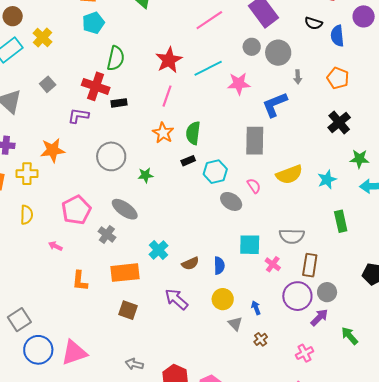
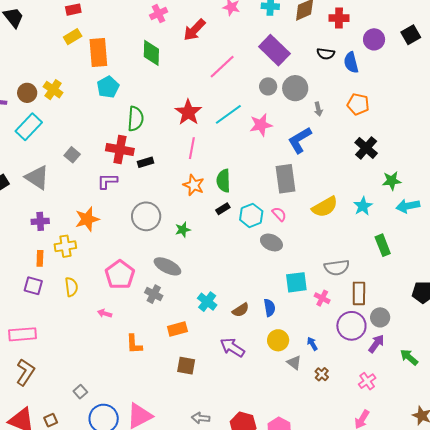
yellow cross: (42, 37) -> (53, 90), moved
pink semicircle: (254, 186) -> (279, 214), moved
orange rectangle: (125, 273) -> (177, 329), size x0.7
gray square: (19, 320) -> (80, 392), size x0.6

